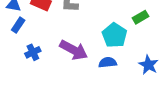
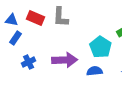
purple arrow: (74, 50) -> (65, 60), turned -30

